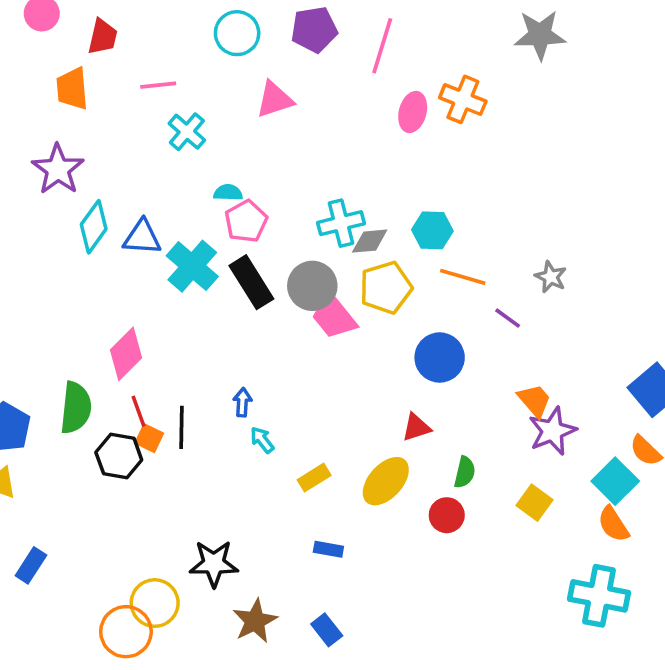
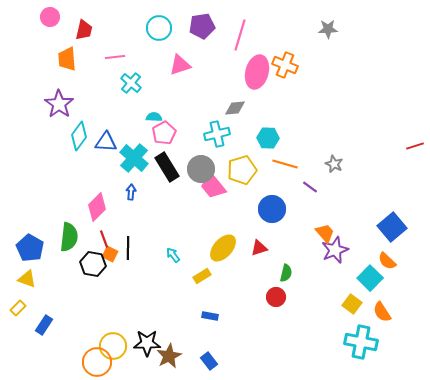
gray star: (540, 35) -> (328, 29), size x0.7
pink ellipse: (413, 112) -> (257, 72), size x1.5
gray diamond: (370, 241) -> (235, 108), moved
blue arrow: (242, 402) -> (131, 192), moved
yellow ellipse: (386, 481) -> (223, 248), moved
yellow square: (535, 503) -> (352, 304), moved
orange semicircle: (613, 524) -> (382, 312), moved
black star: (214, 564) -> (147, 343), moved

